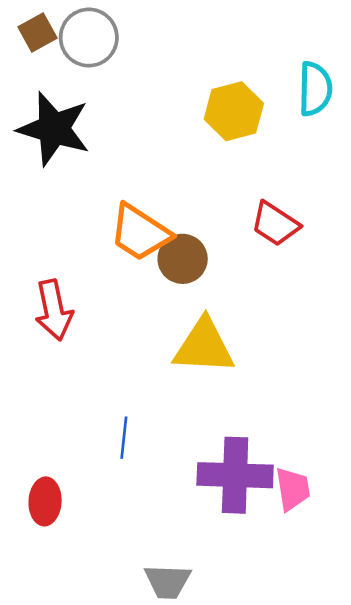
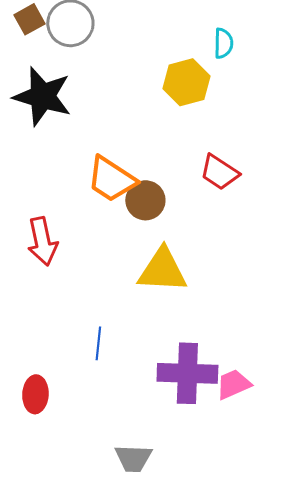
cyan semicircle: (315, 89) -> (223, 43), moved, size x0.7
pink trapezoid: (293, 489) -> (233, 384), turned -105

